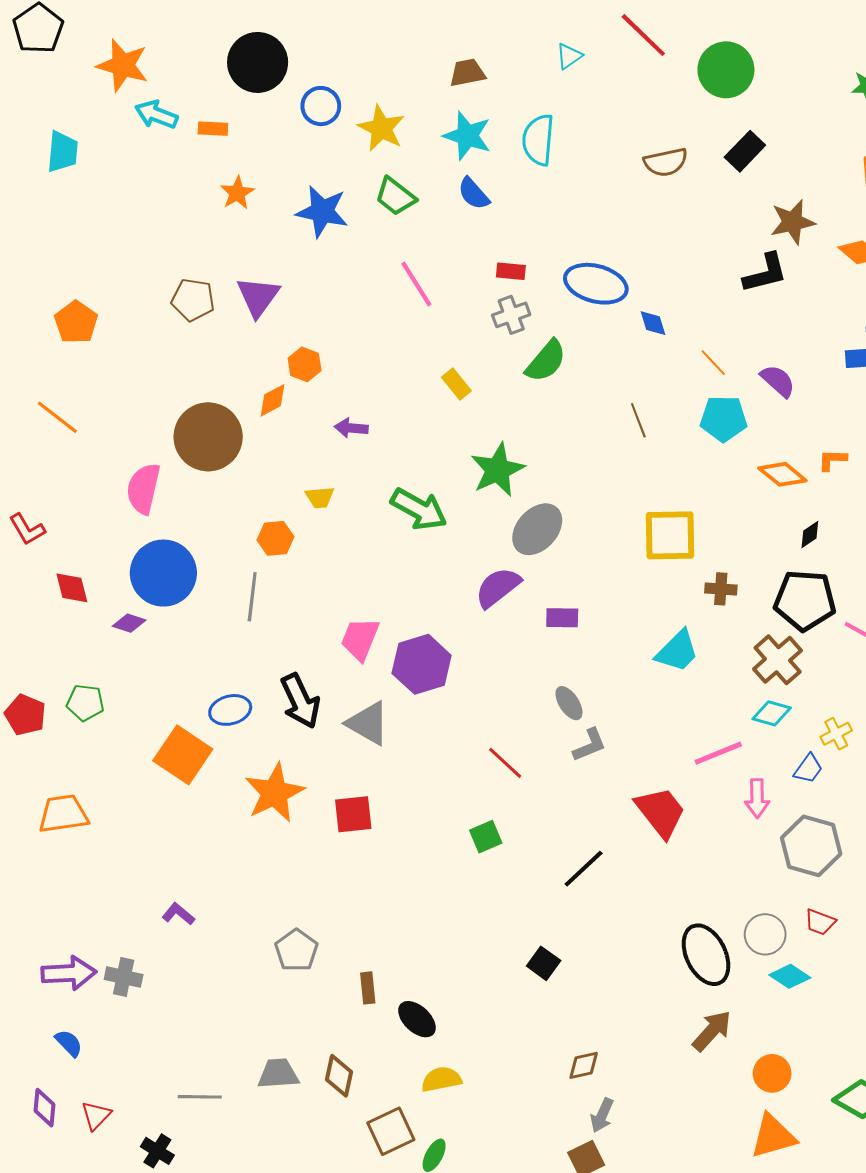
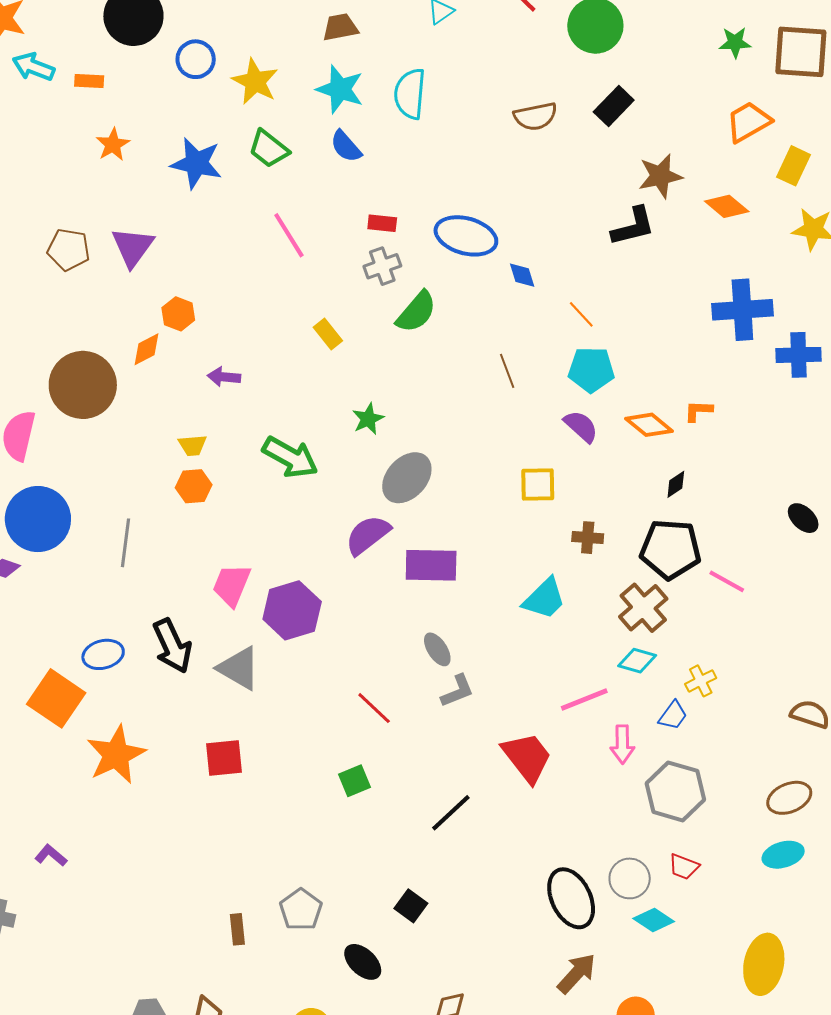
purple semicircle: (778, 381) -> (581, 426), moved
green star: (498, 470) -> (368, 419), size x0.6
yellow square: (670, 535) -> (538, 484), size x0.7
orange hexagon: (275, 538) -> (194, 486), moved
purple rectangle: (562, 618) -> (431, 565), size x1.6
orange star: (275, 793) -> (116, 755), moved
gray pentagon: (296, 950) -> (301, 910), moved
black ellipse: (417, 1019) -> (363, 962), moved

